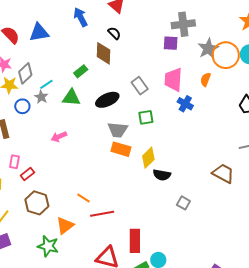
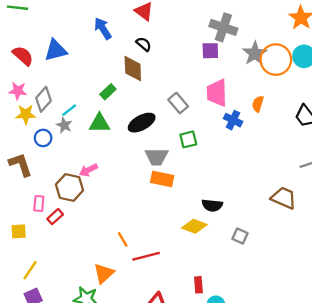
gray cross: (183, 24) -> (223, 27), turned 30
orange semicircle: (206, 79) -> (258, 104), moved
yellow diamond: (148, 158) -> (194, 226), moved, turned 70
orange line: (83, 198) -> (123, 240), turned 32
brown hexagon: (37, 203) -> (69, 187), moved
red rectangle: (135, 241) -> (198, 285), moved, size x0.6

